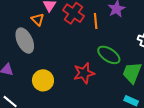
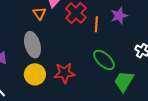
gray ellipse: (25, 41) -> (32, 45), moved
red star: (84, 73) -> (64, 73), moved

